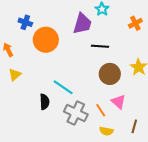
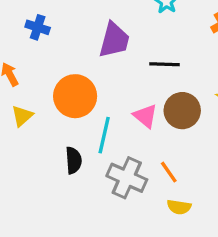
purple trapezoid: (82, 24) -> (114, 40), moved
orange circle: (46, 40) -> (75, 96), moved
cyan line: (63, 87) -> (104, 135), turned 70
pink triangle: (119, 102) -> (145, 116), moved

